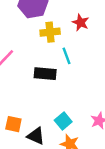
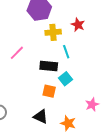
cyan square: (63, 121) -> (66, 79), moved
orange square: (13, 124) -> (49, 91), moved

